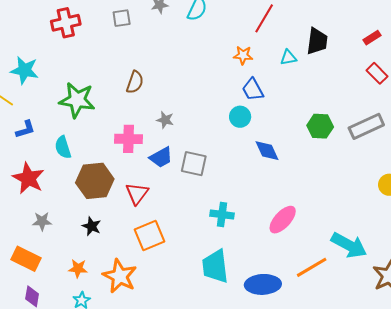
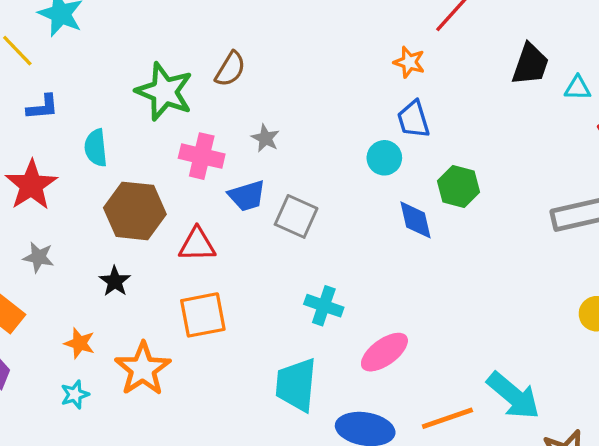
cyan triangle: (288, 58) -> (578, 88), moved
green star: (77, 100) -> (164, 92), moved
green hexagon: (320, 126) -> (458, 186), moved
red triangle: (137, 193) -> (197, 245), turned 40
pink ellipse: (283, 220) -> (384, 352), moved

